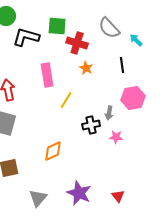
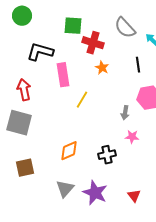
black L-shape: (26, 37) -> (40, 52), moved
black cross: (91, 125) -> (107, 155), moved
gray triangle: (38, 198) -> (65, 189), moved

